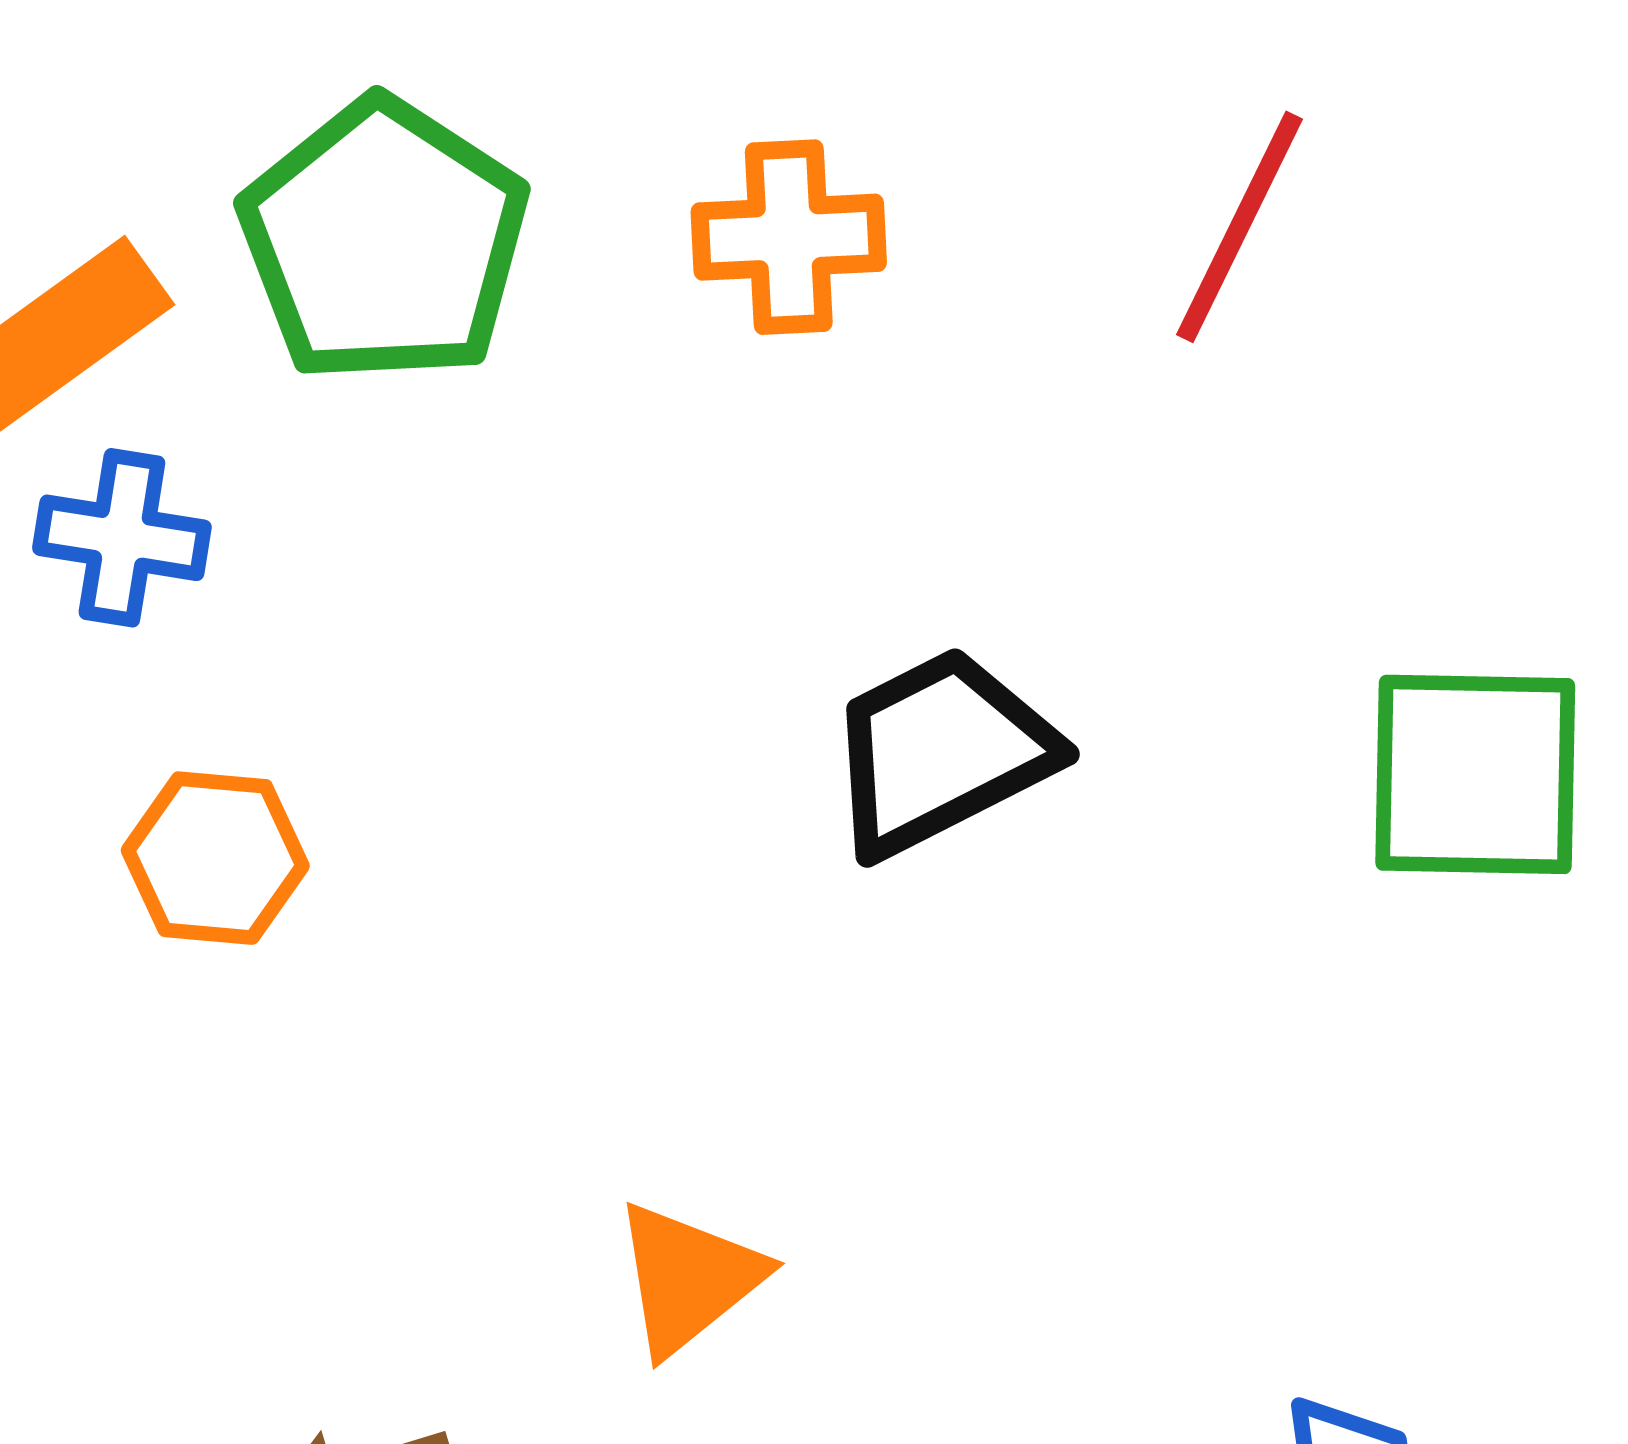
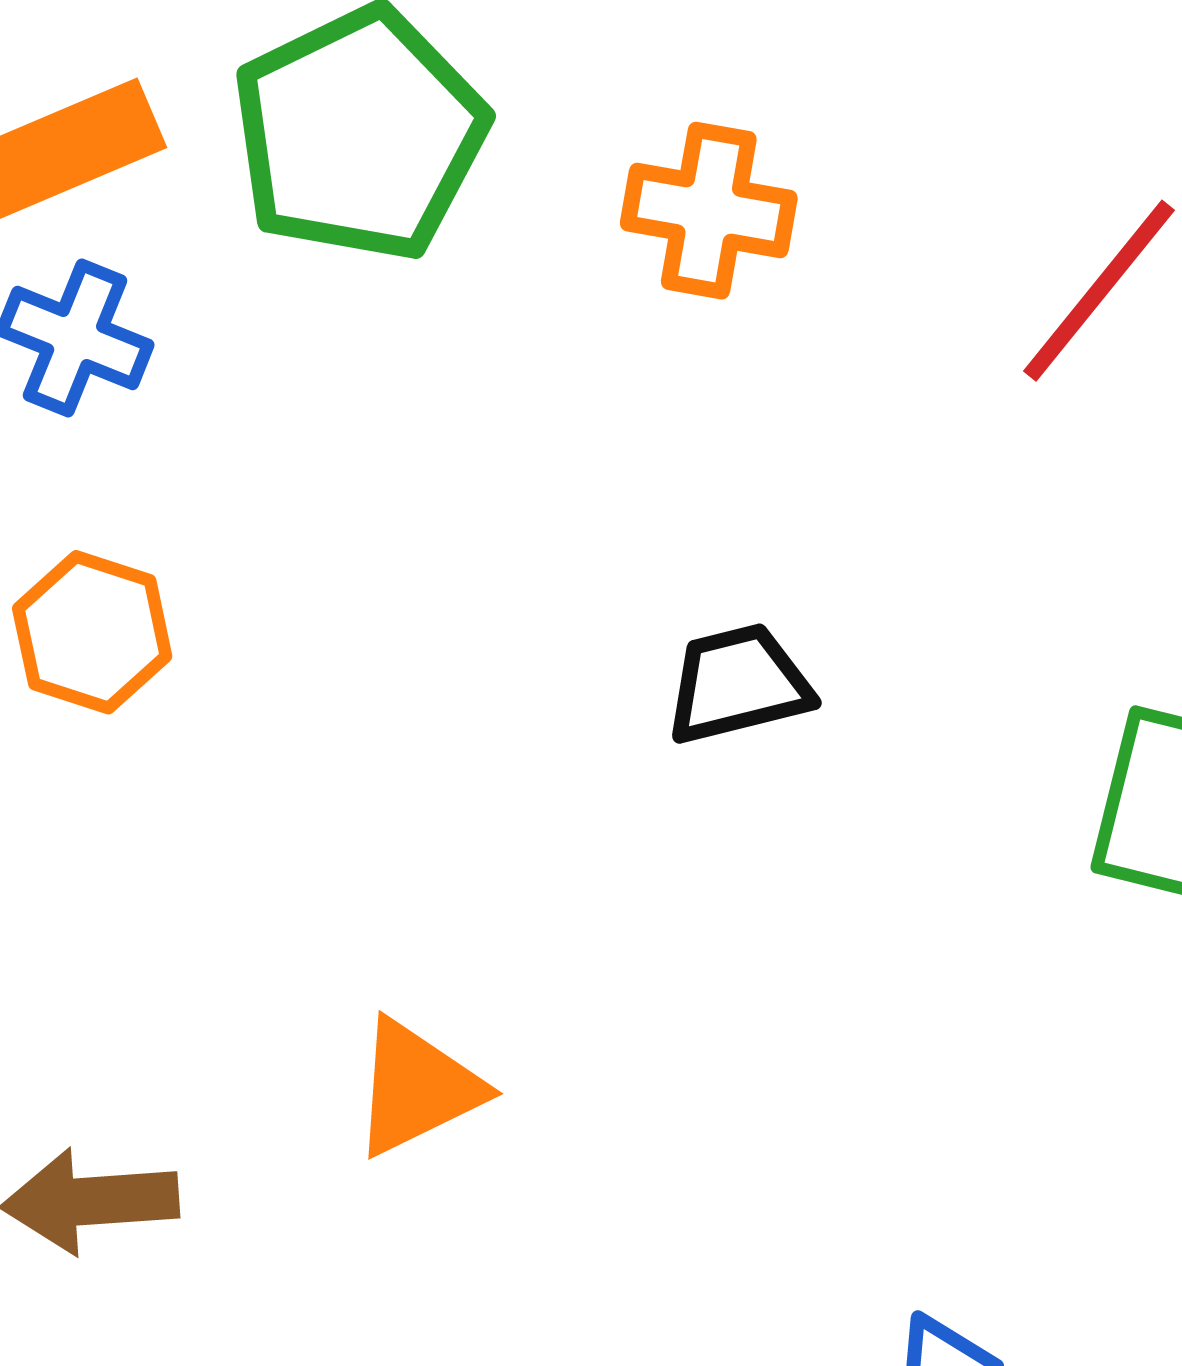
black trapezoid: (941, 752) -> (738, 684), size x0.7

